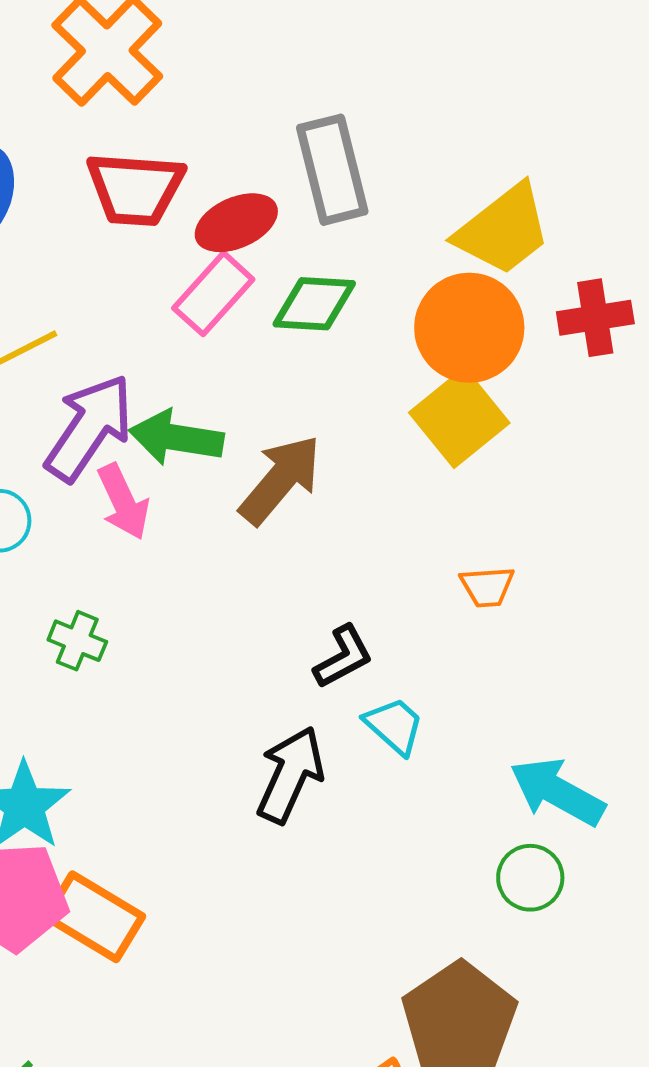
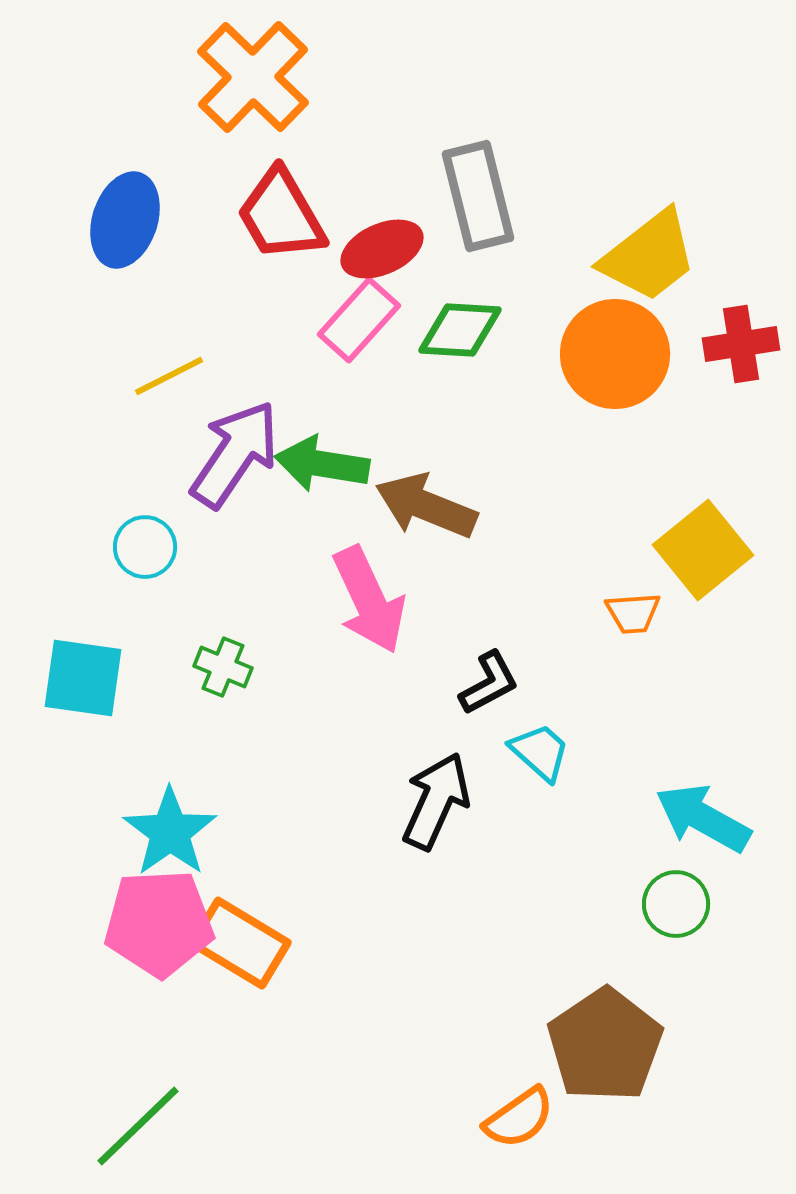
red trapezoid: (135, 189) -> (281, 215), turned 56
yellow square: (459, 418) -> (703, 550), moved
brown arrow: (280, 480) -> (426, 506), turned -108
pink arrow: (123, 502) -> (369, 600), moved, size x1.4

